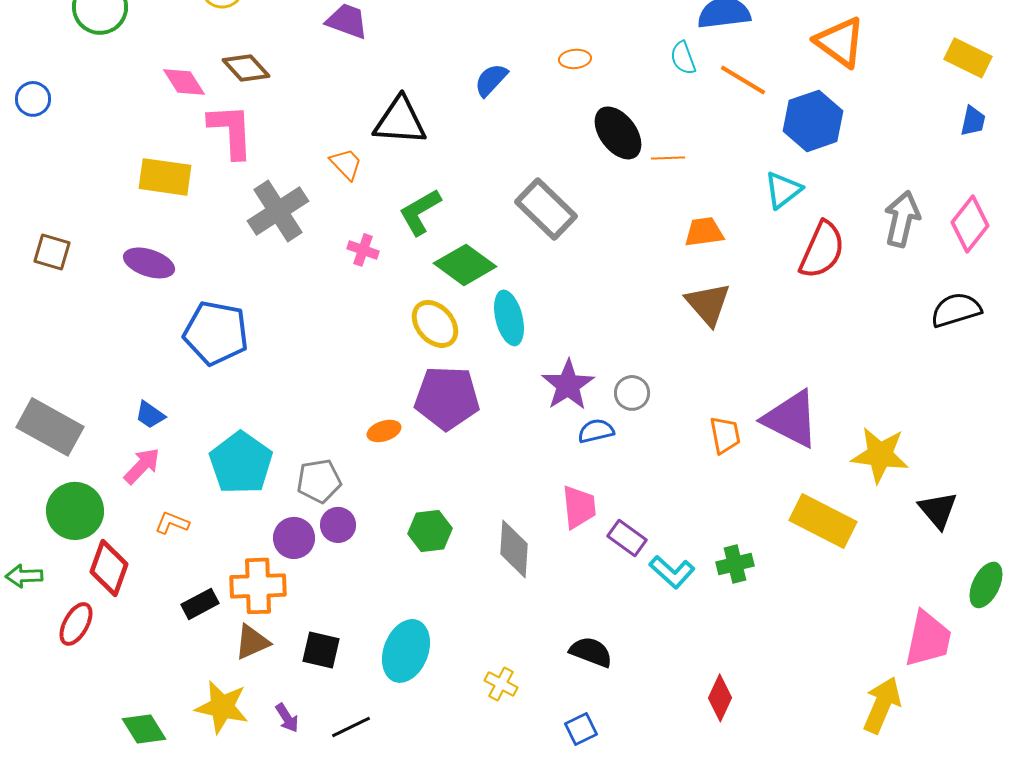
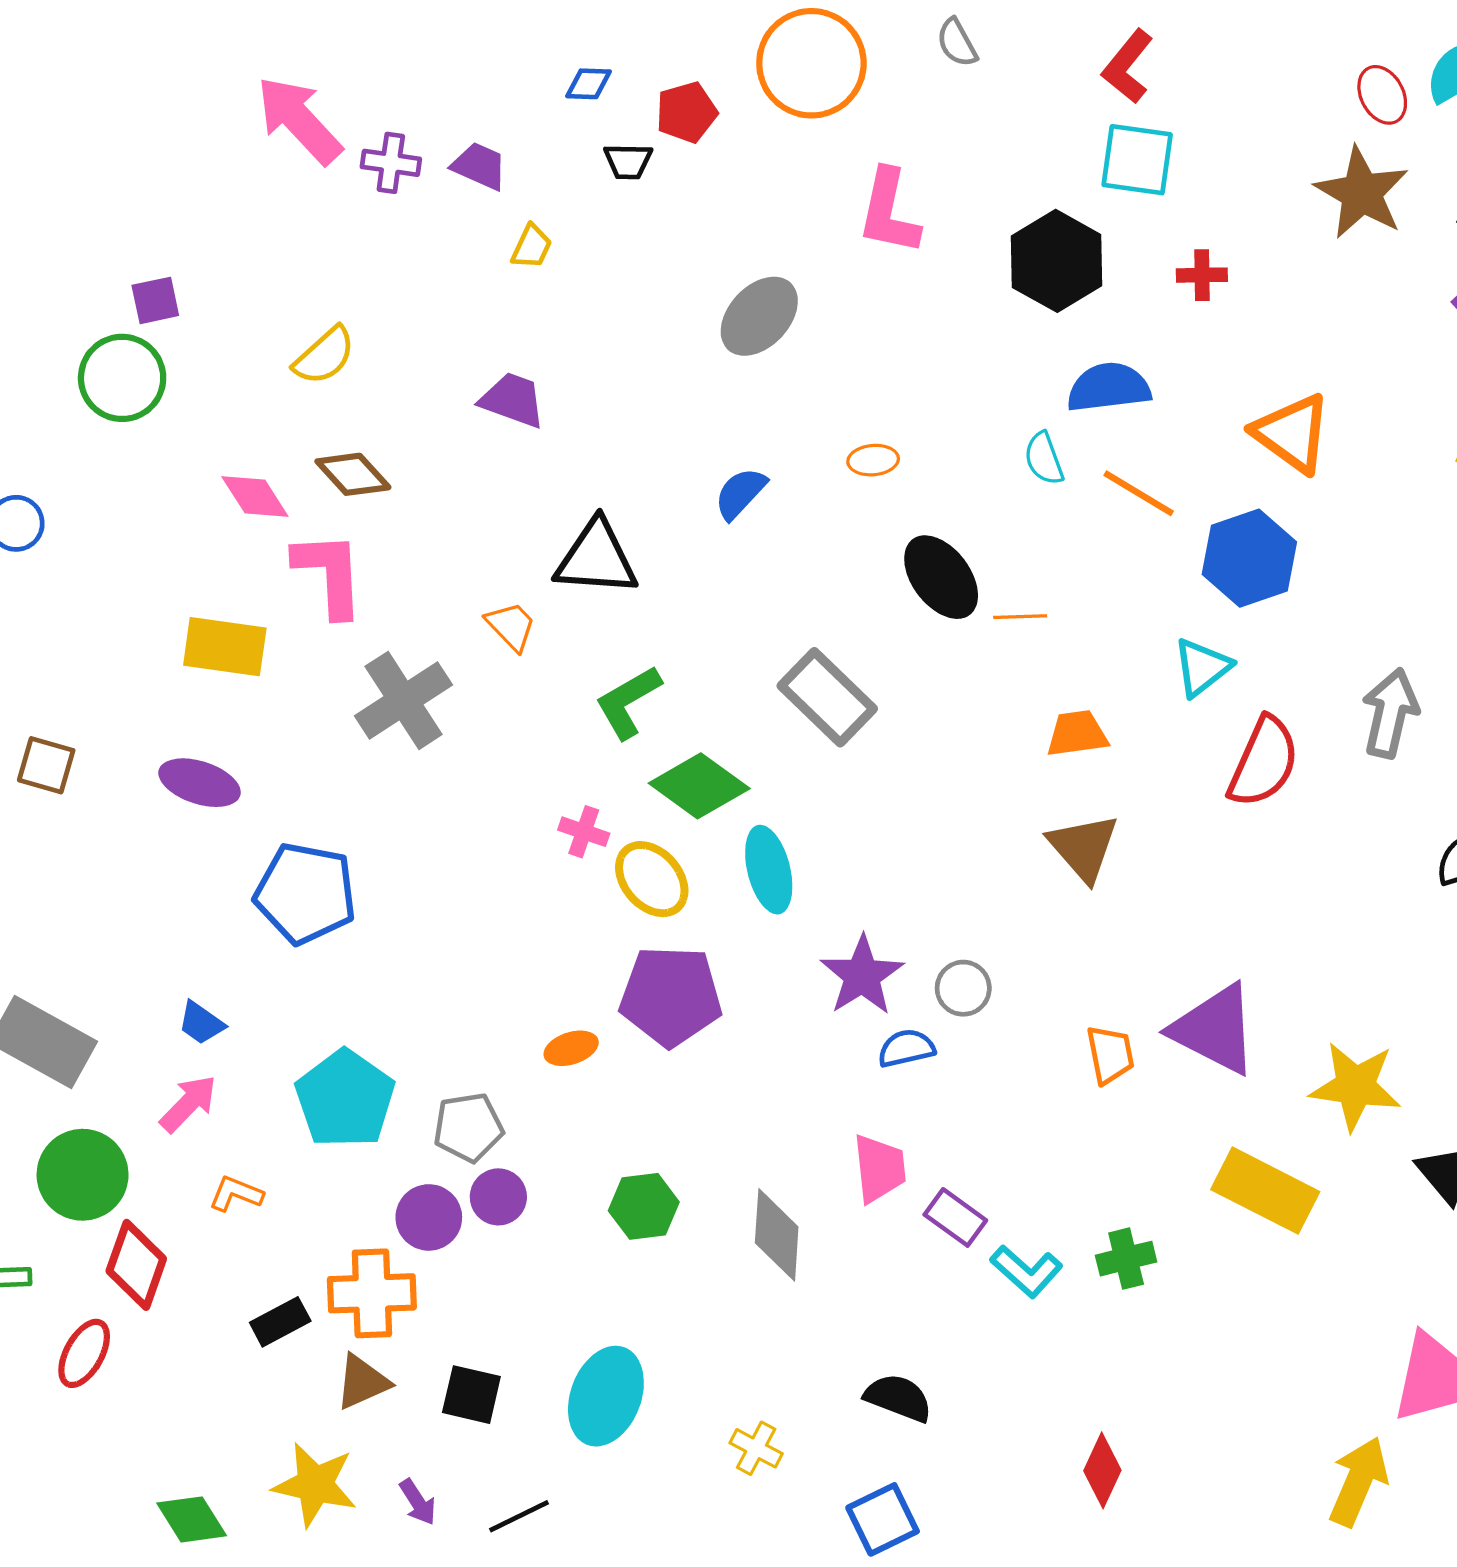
pink cross: (363, 250) -> (584, 832), moved
blue square: (581, 729) -> (883, 1519), size x1.4

